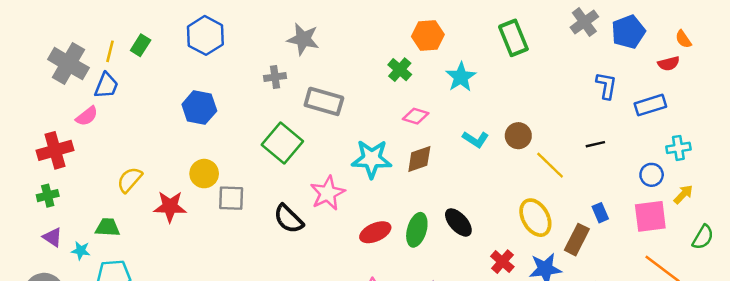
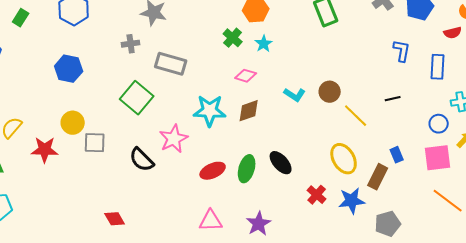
cyan star: (461, 77) -> (264, 44), moved, size x0.7
blue rectangle: (650, 105) -> (438, 67), turned -70

